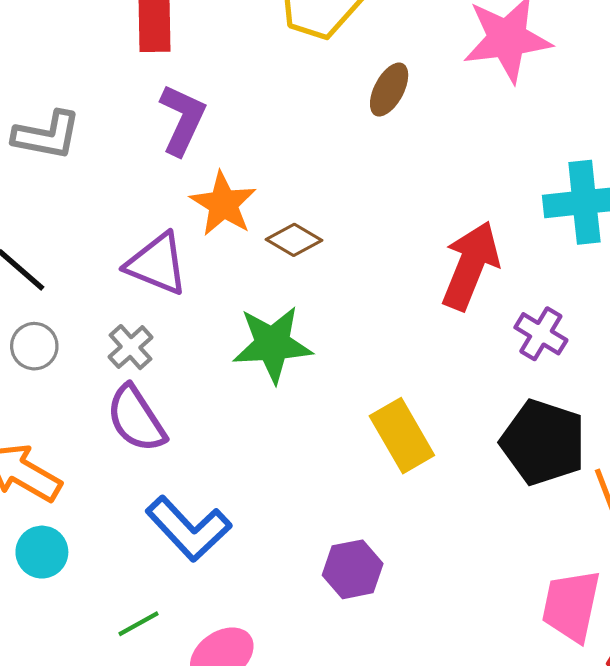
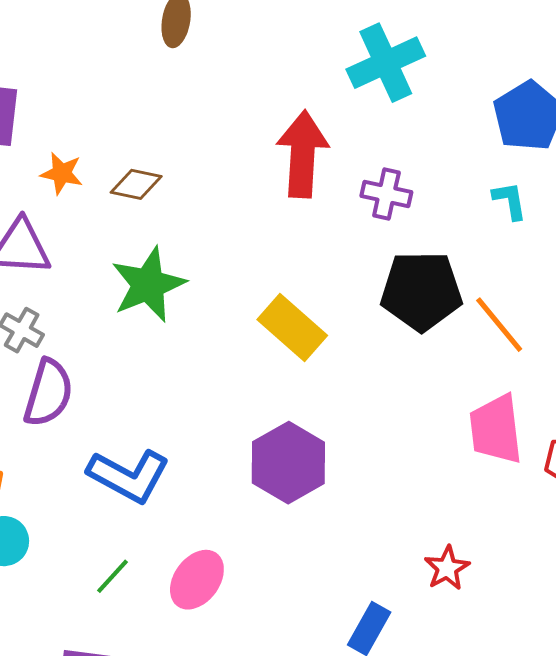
orange star: (223, 204) -> (62, 173), size x0.7
purple semicircle: (136, 419) -> (48, 393), turned -112
purple hexagon: (353, 569) -> (288, 463), size x1.4

